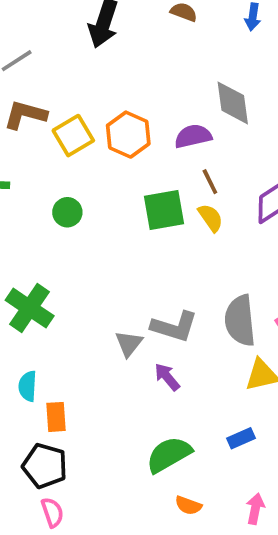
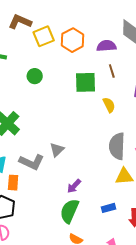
yellow semicircle: (211, 218) -> (109, 105), moved
gray L-shape: (174, 327) -> (32, 162), moved
purple arrow: (167, 377) -> (74, 186), moved, turned -105
green semicircle: (169, 455) -> (69, 211), turned -45

